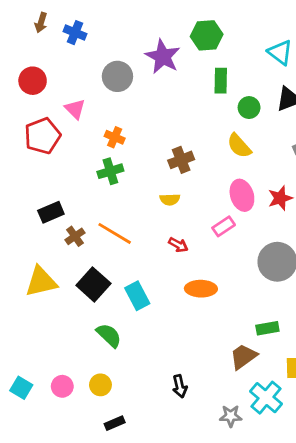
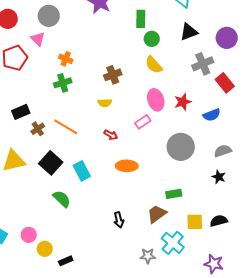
gray circle: (117, 76) -> (49, 16), moved
green circle: (249, 108) -> (152, 39), moved
yellow circle: (100, 385) -> (45, 249), moved
black arrow: (180, 386) -> (119, 220), moved

